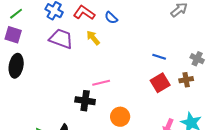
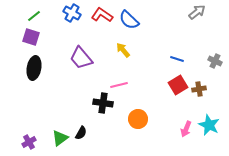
blue semicircle: (111, 18) -> (129, 20), size x1.5
yellow arrow: (93, 38) -> (123, 50), moved
purple trapezoid: (61, 39) -> (81, 58), moved, turned -150
brown cross: (186, 80) -> (199, 89), moved

